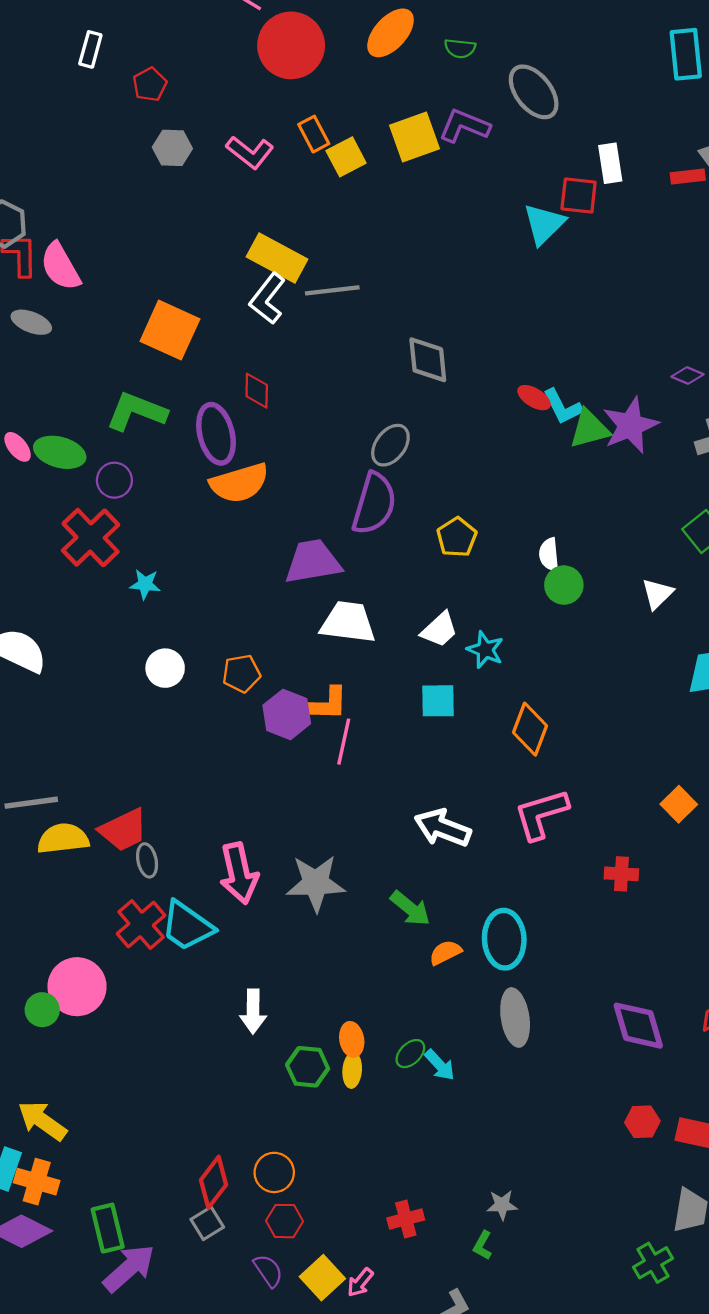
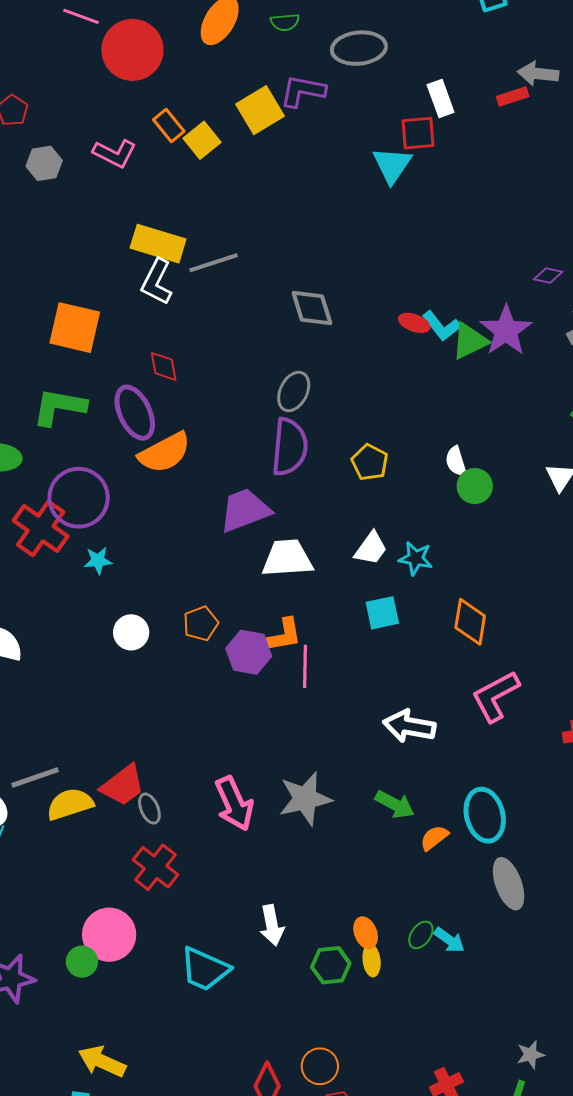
gray ellipse: (534, 92) -> (359, 48), turned -46
purple circle: (114, 480) -> (79, 498), moved, size x1.8
cyan trapezoid: (187, 926) -> (205, 969), moved

